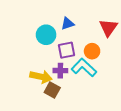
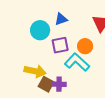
purple cross: (60, 71) -> (59, 84), moved

